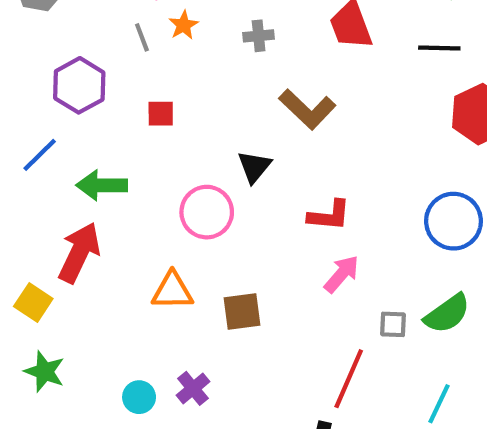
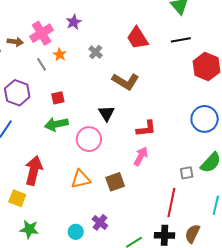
gray cross: (259, 36) -> (96, 52), turned -32
green arrow: (102, 185) -> (56, 124), moved
pink arrow: (342, 274) -> (141, 156), moved

